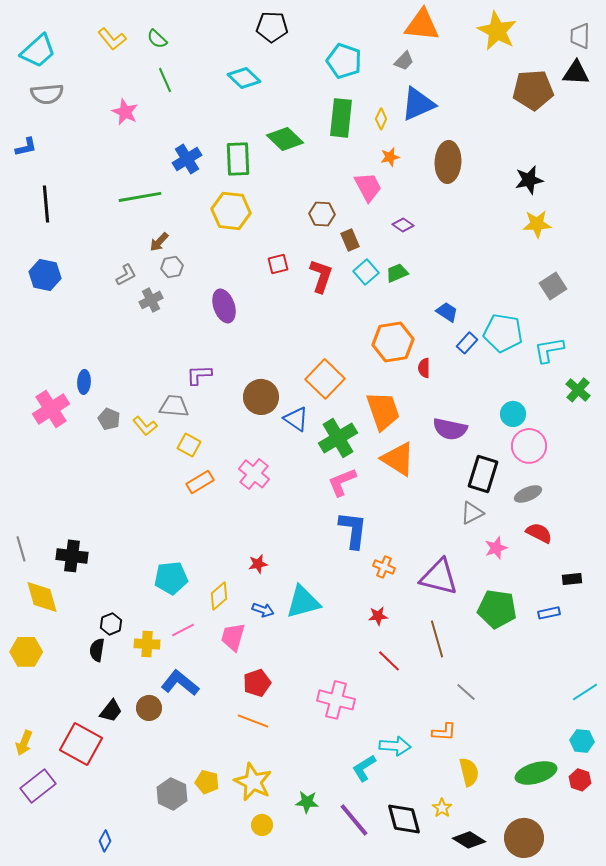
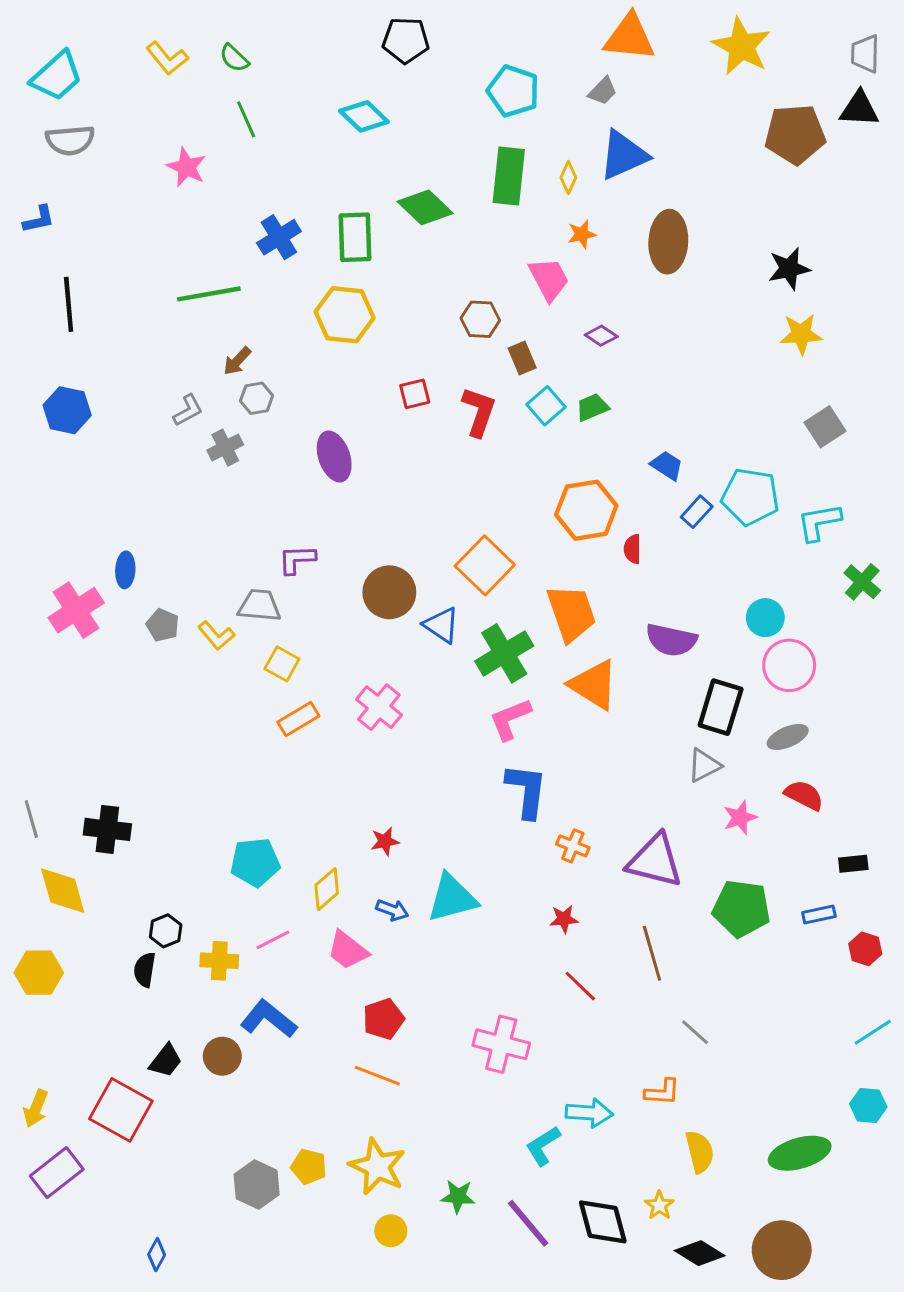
pink trapezoid: (233, 637) -> (348, 950), turned -68
red hexagon: (580, 780) -> (865, 949), moved

